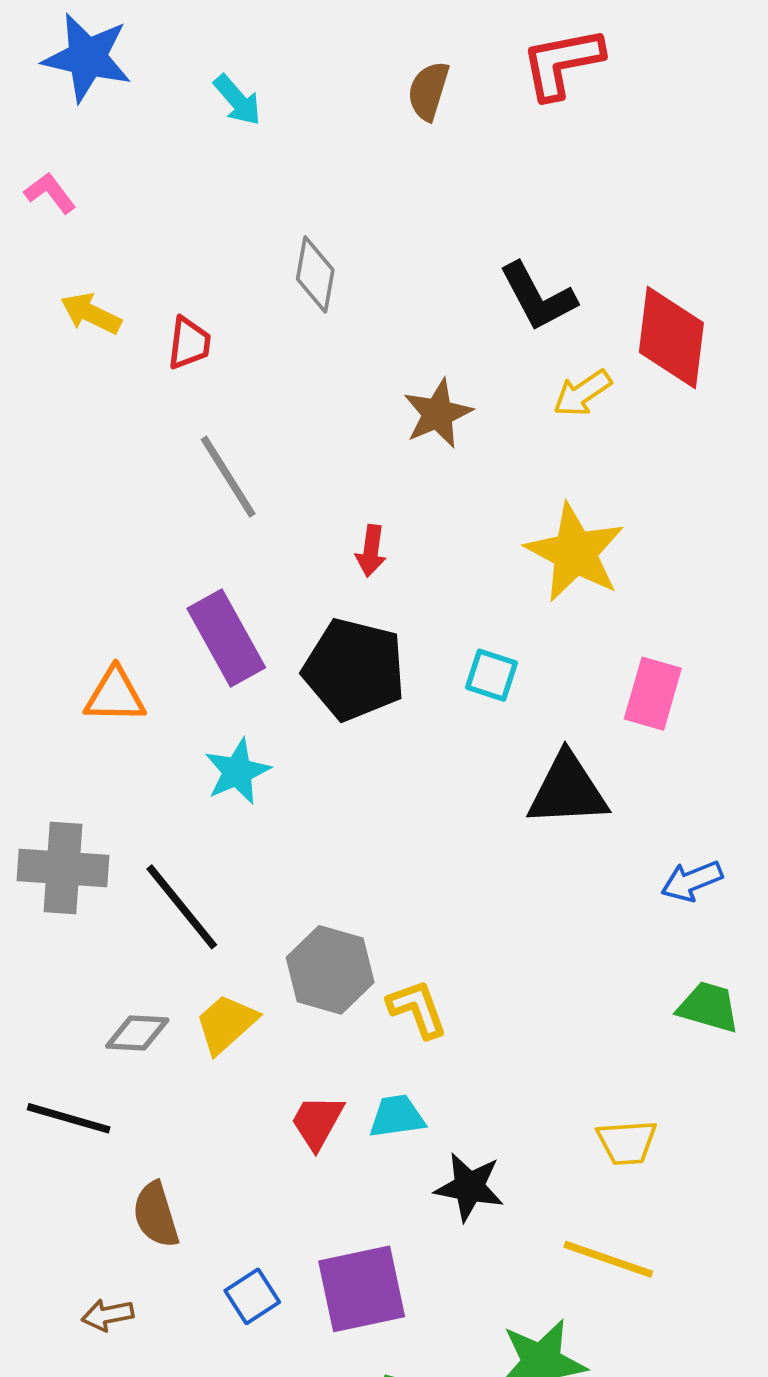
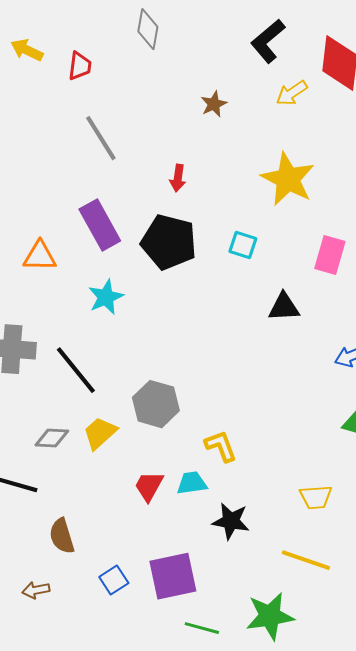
black L-shape: (538, 297) -> (268, 41), turned 78
brown star: (438, 414) -> (214, 104), size x0.7
black triangle: (568, 790) -> (284, 307), size x0.7
yellow L-shape: (417, 1009) -> (221, 446), moved

